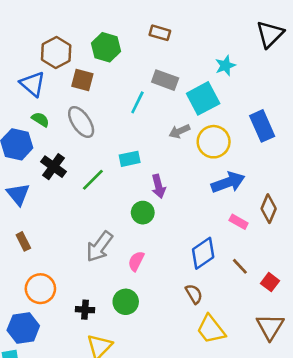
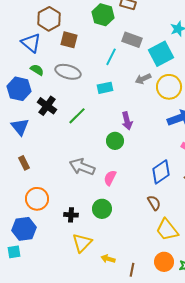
green hexagon: (106, 47) -> (103, 15), moved
gray ellipse: (81, 122) -> (68, 72), turned -40
cyan rectangle: (130, 159) -> (105, 88), moved
gray arrow: (99, 247) -> (82, 167), turned 75

